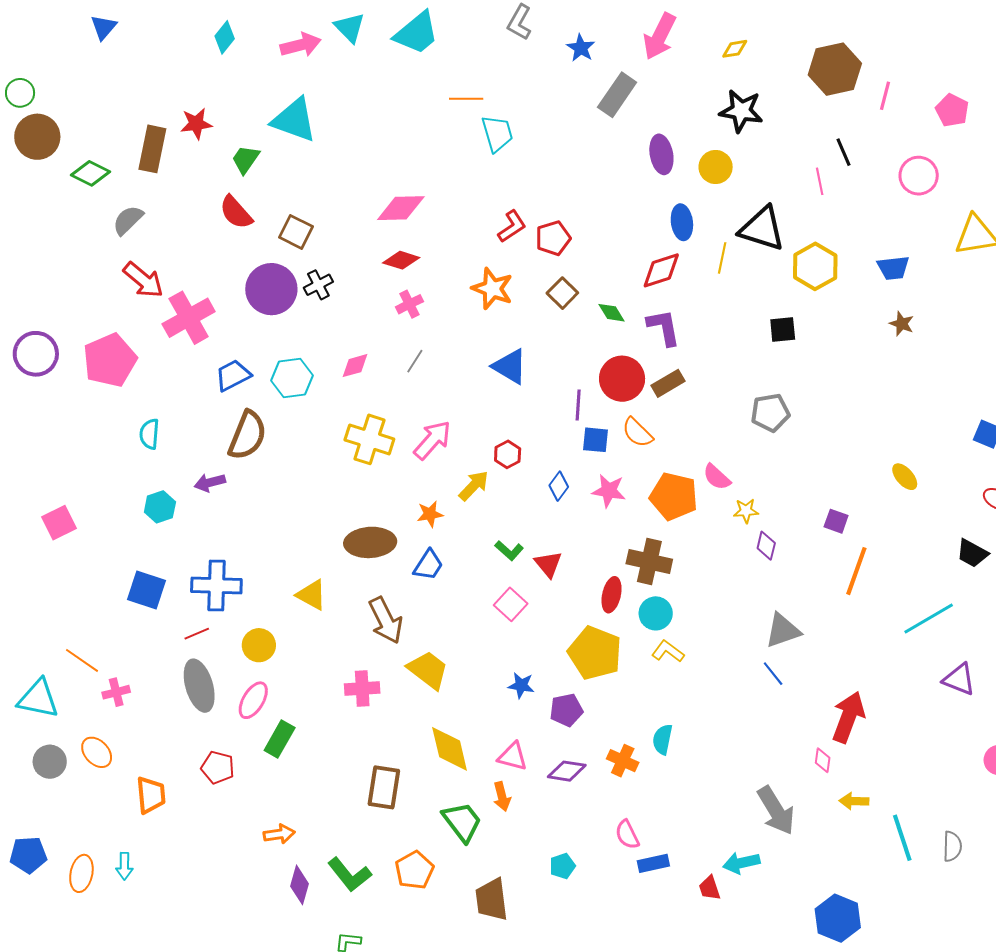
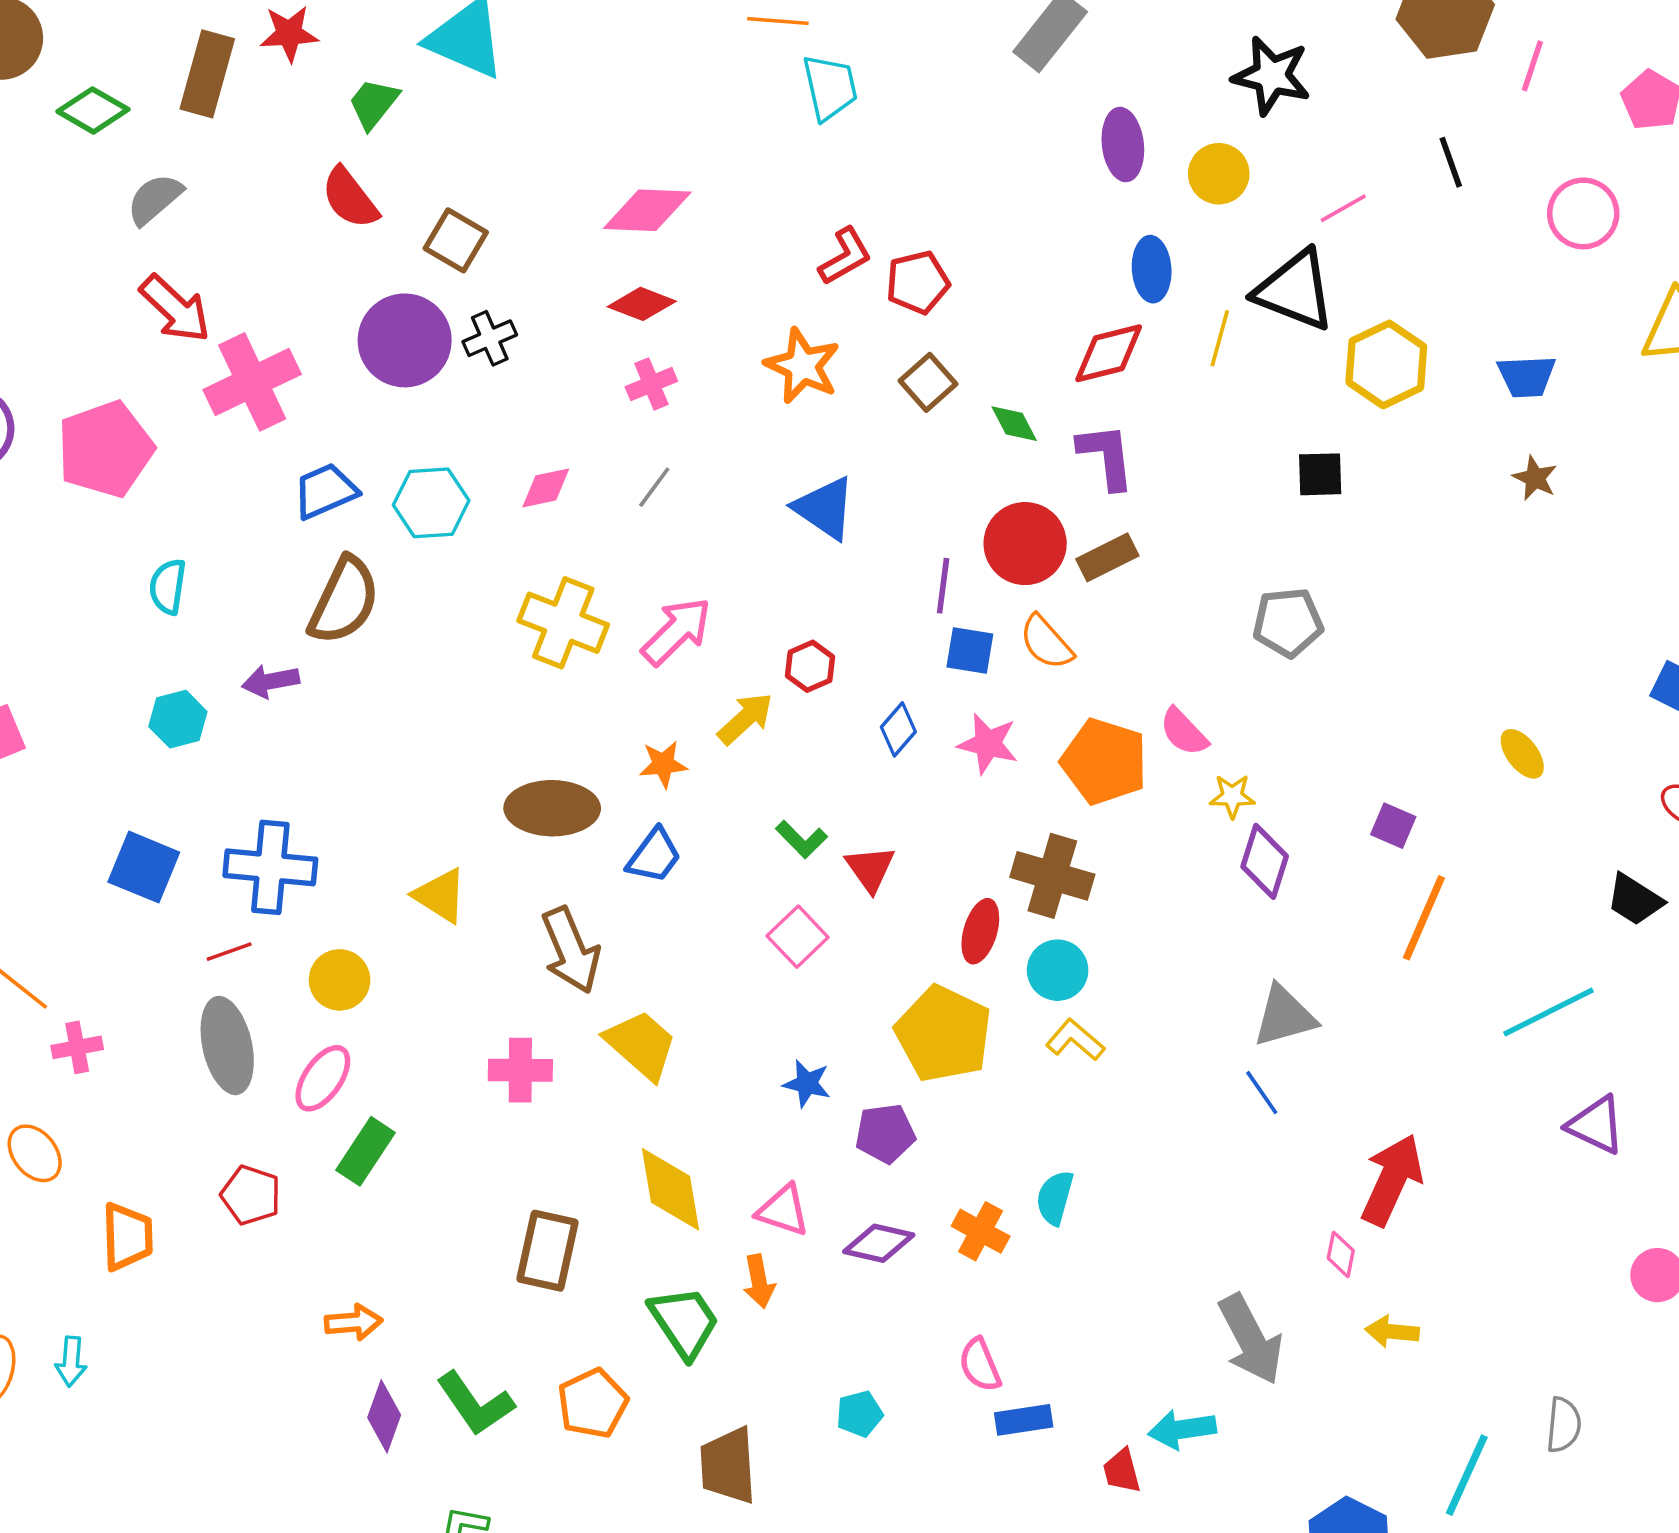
pink line: (820, 181) -> (1343, 208), moved, turned 68
purple diamond: (766, 546) -> (1265, 861), size x1.4
cyan line: (902, 838) -> (1467, 1475), moved, turned 39

